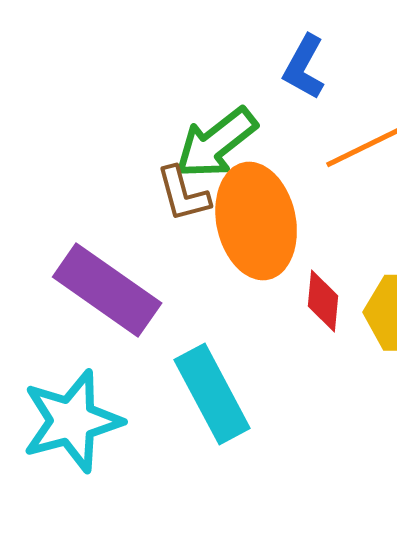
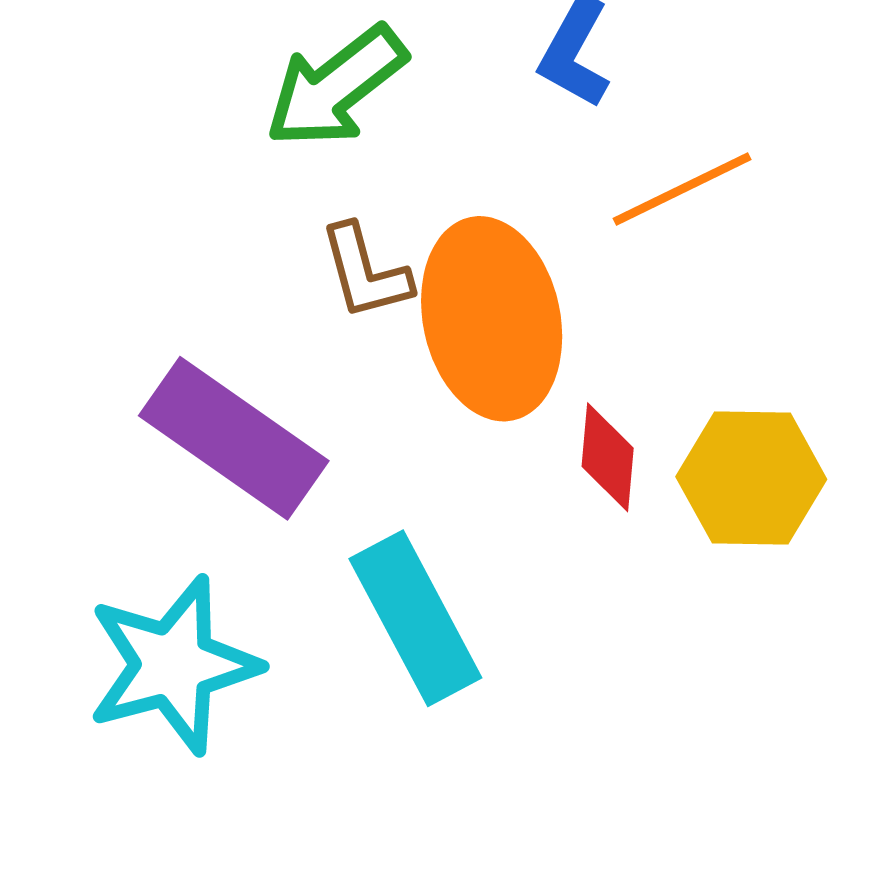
green arrow: (216, 143) -> (336, 87), moved

